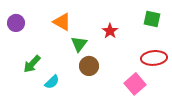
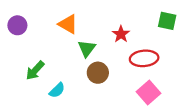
red ellipse: (154, 58) -> (144, 58), moved

